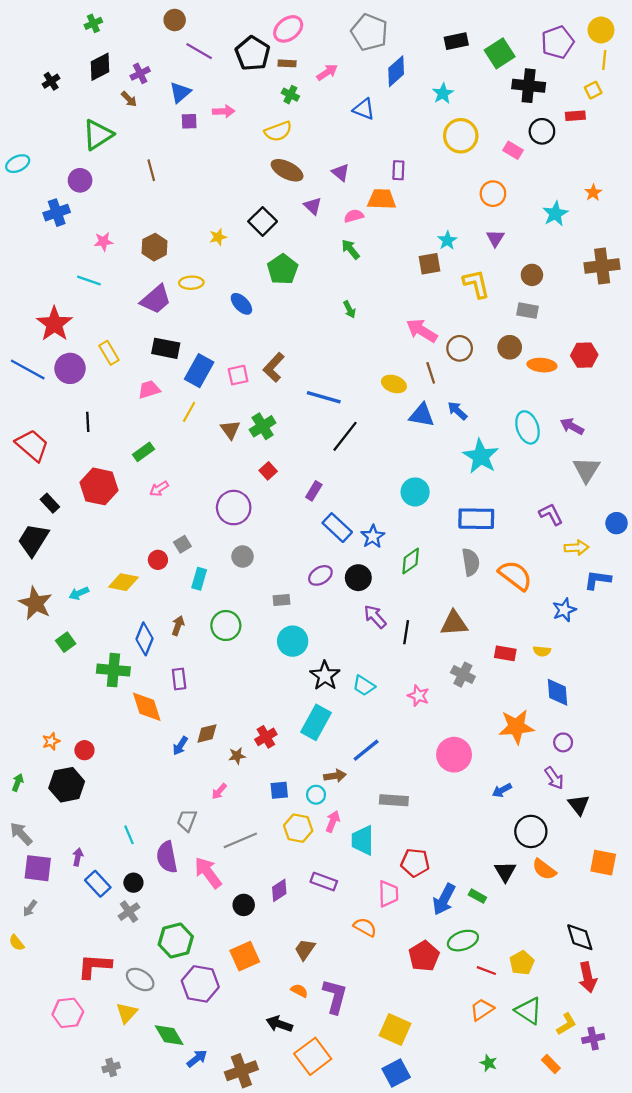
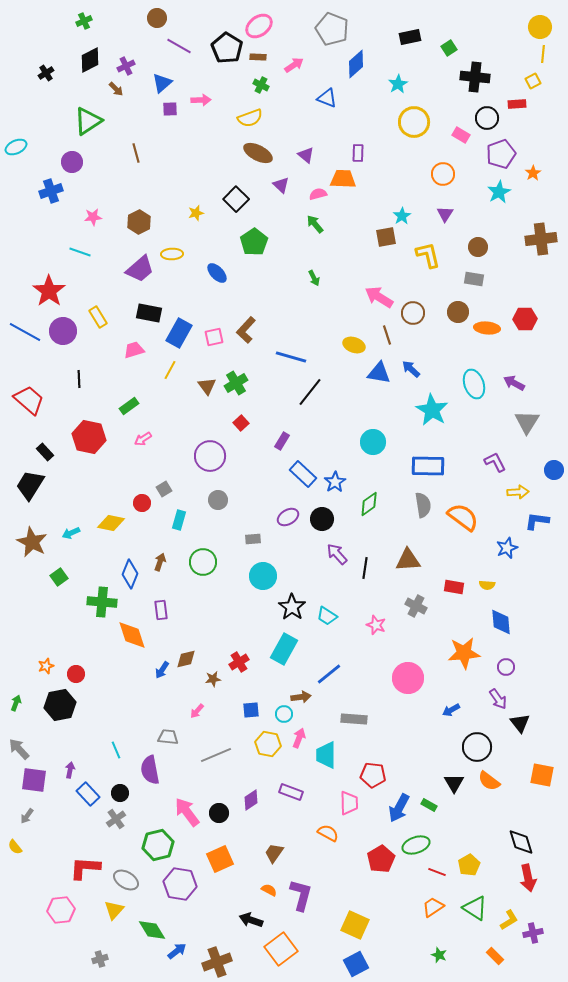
purple pentagon: (558, 42) -> (501, 154), moved
green square: (500, 53) -> (449, 48), size x0.6
gray trapezoid: (187, 820) -> (168, 737), turned 75
pink arrow: (208, 873) -> (187, 812), moved

